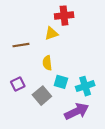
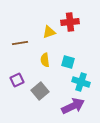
red cross: (64, 16) -> (70, 22), moved
cyan square: (61, 82) -> (68, 62), moved
cyan cross: (85, 86) -> (81, 82), turned 36

